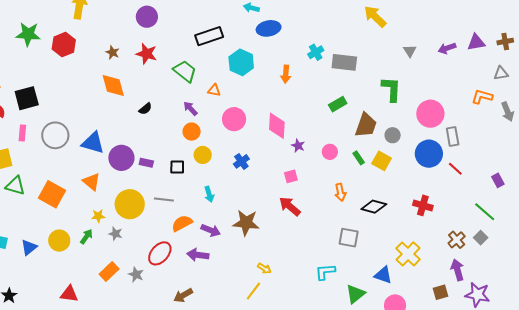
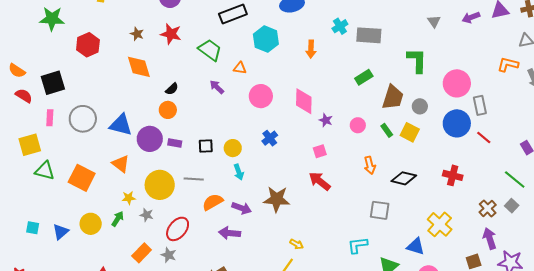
red hexagon: (64, 45) -> (88, 45), moved
orange circle: (192, 132) -> (168, 110), moved
yellow circle: (203, 155) -> (233, 148), moved
red ellipse: (160, 253) -> (178, 229), moved

